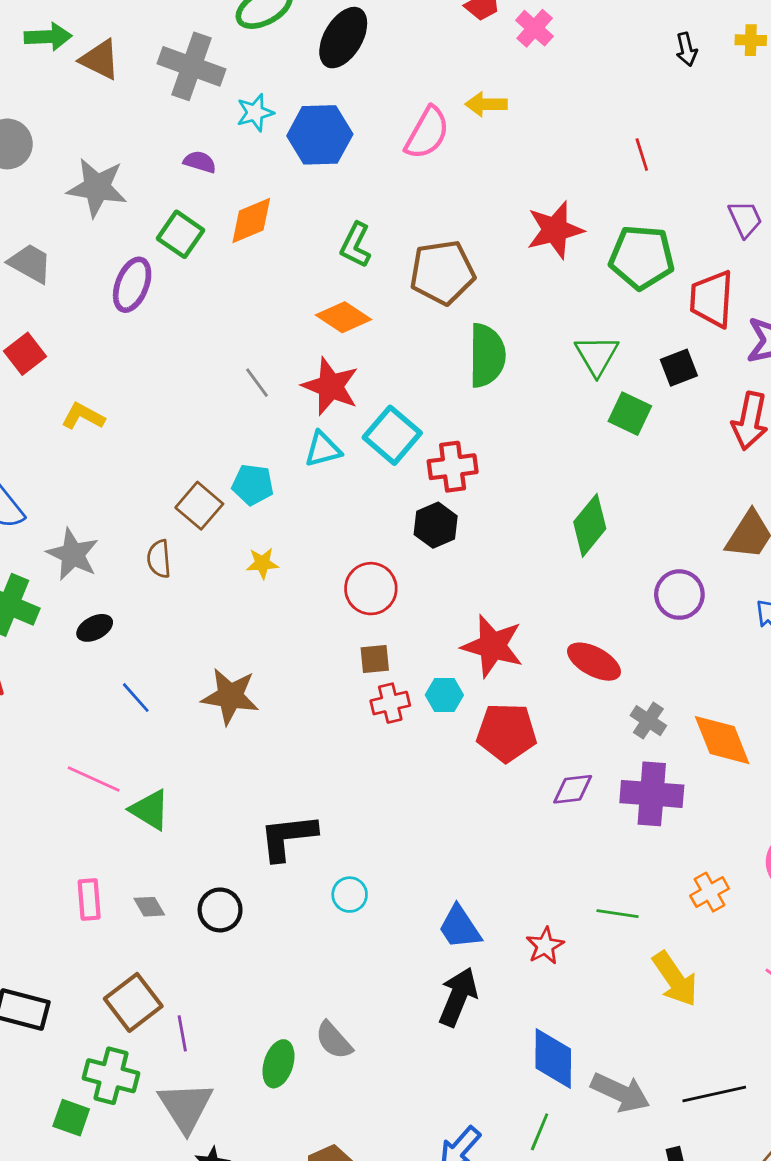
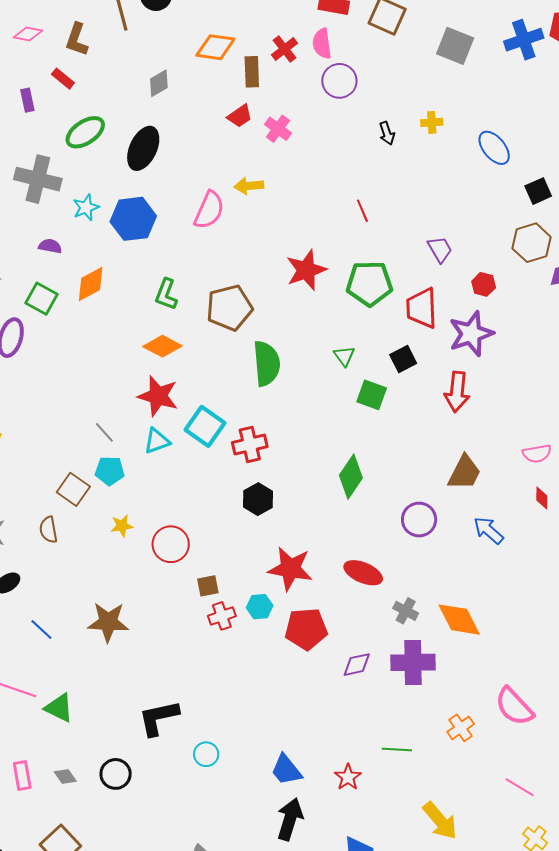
green triangle: (597, 355) -> (344, 356), size x0.7
gray line: (257, 383) -> (104, 432), moved
black hexagon: (436, 525) -> (258, 499), moved
red circle: (371, 589) -> (171, 544), moved
yellow arrow: (675, 979) -> (440, 821), moved

